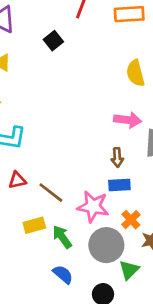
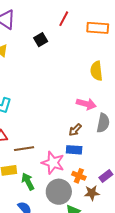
brown arrow: (117, 157) -> (75, 130), turned 40
brown line: (51, 193) -> (24, 149), turned -54
orange cross: (131, 220) -> (79, 176), turned -32

